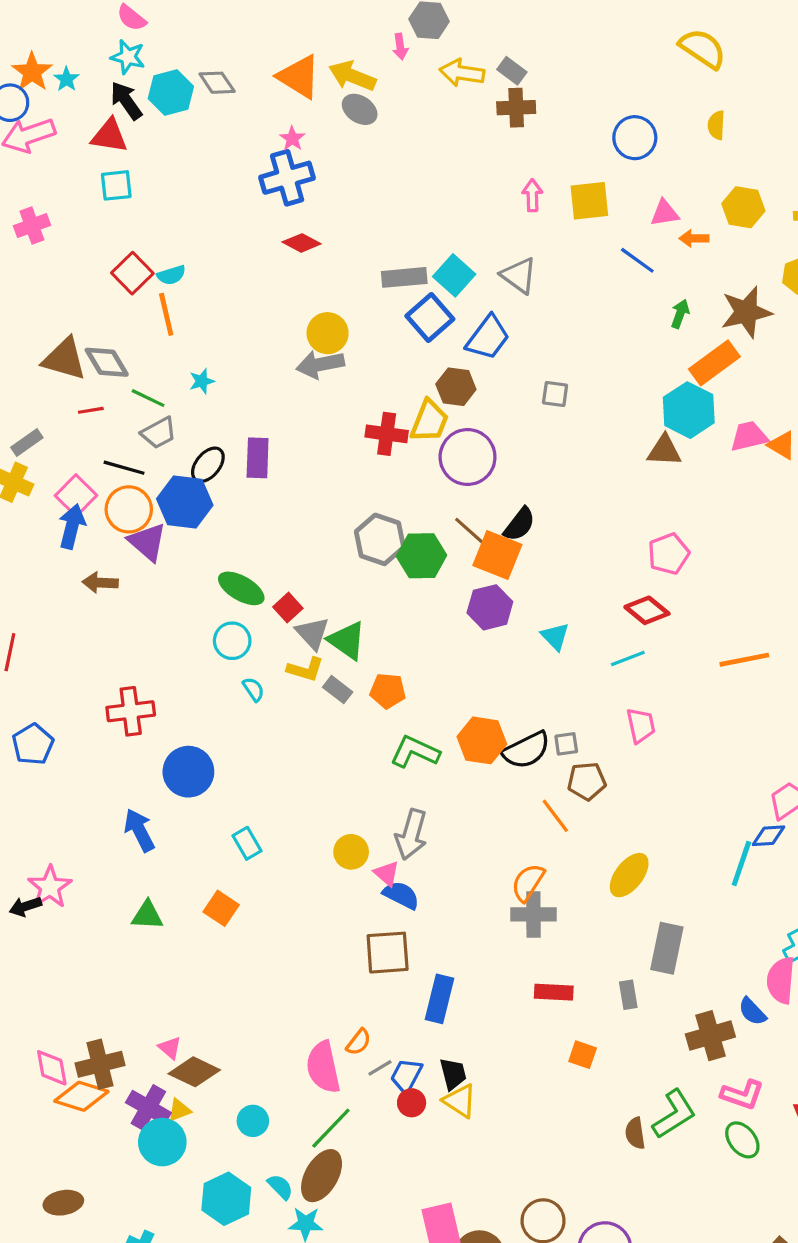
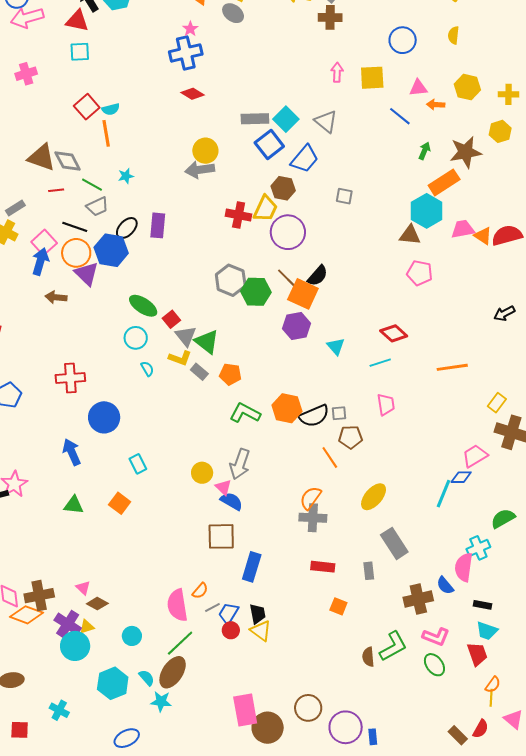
pink pentagon: (669, 554) -> (420, 273), moved, turned 30
gray rectangle: (667, 948) -> (394, 543), turned -48
brown diamond: (194, 1072) -> (97, 604), size x0.7

